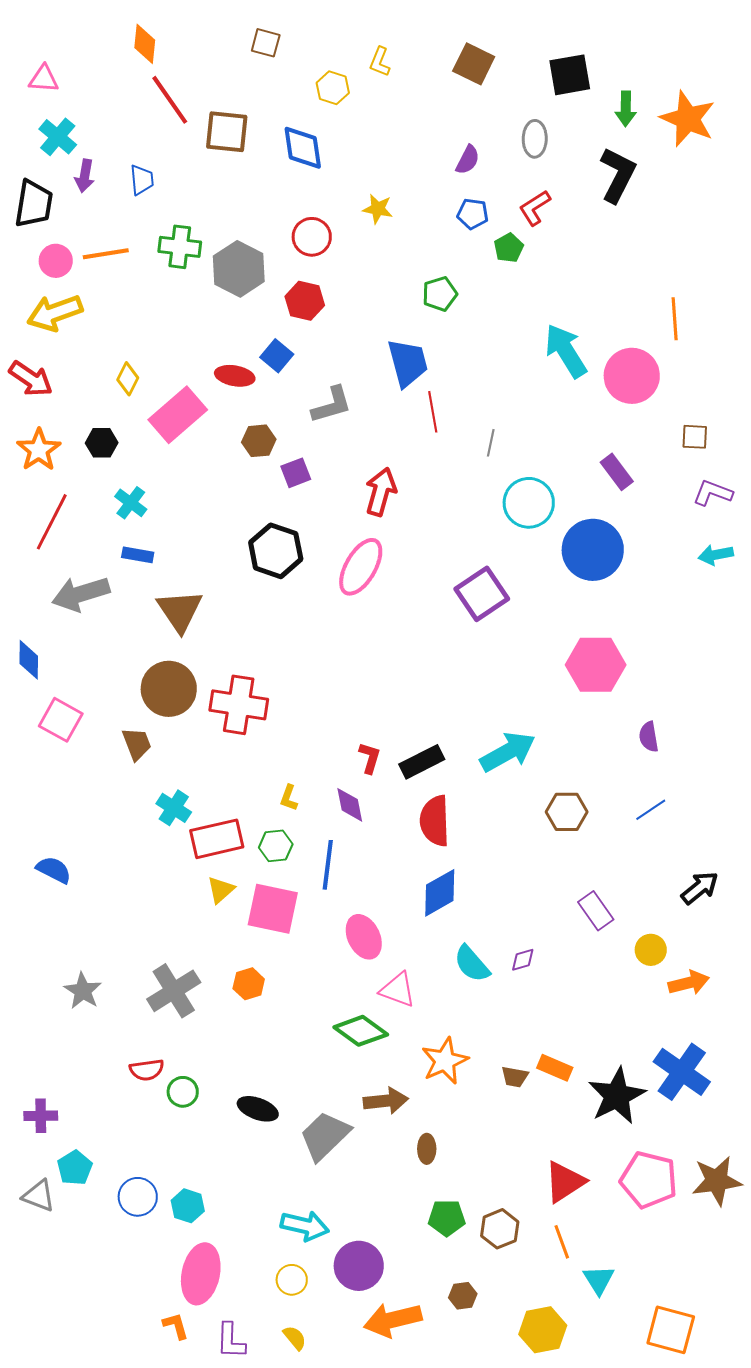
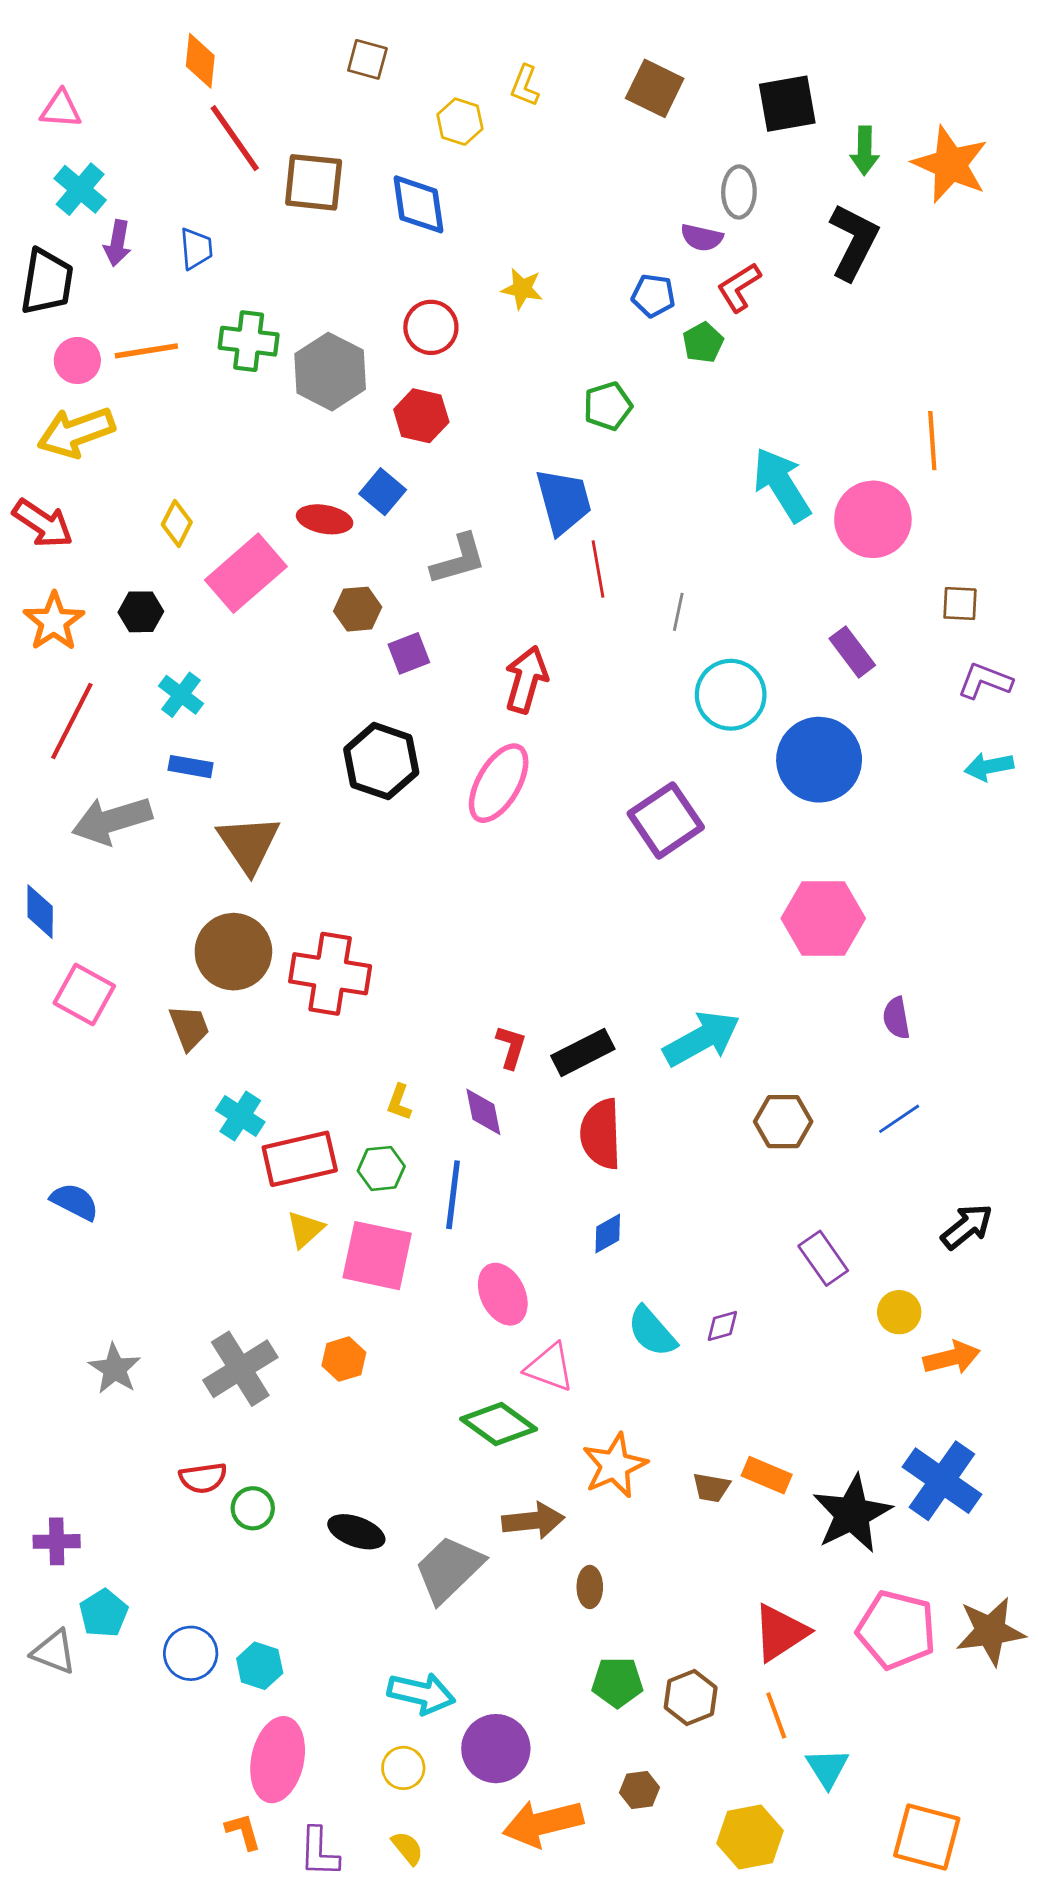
purple semicircle: (468, 160) -> (702, 238), moved, turned 76
blue diamond: (440, 893) -> (608, 1233), size x0.6

